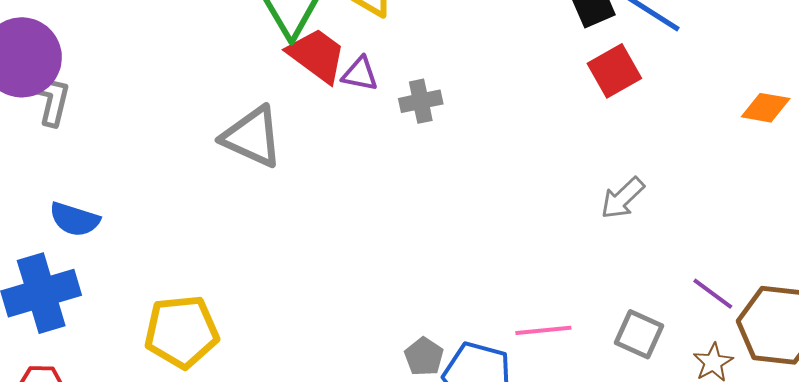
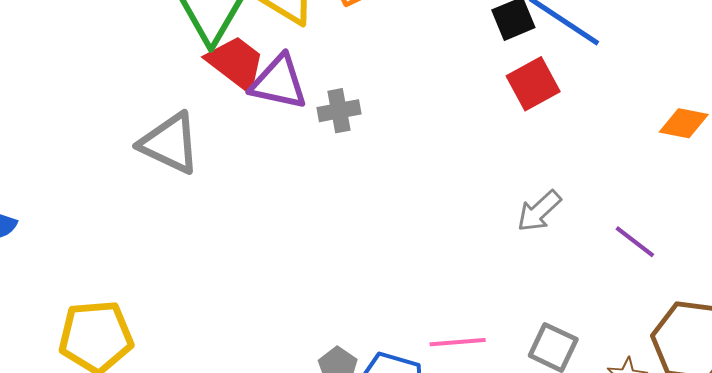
purple triangle: (360, 74) -> (279, 82), size x1.6
purple line: (713, 294) -> (635, 242), moved

